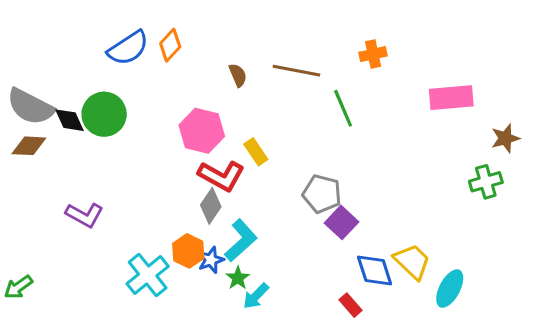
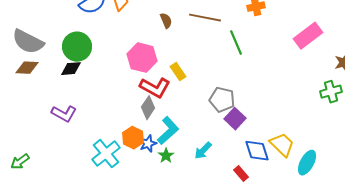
pink rectangle: (451, 98) -> (308, 36), turned -32
black diamond: (69, 120) -> (71, 69), moved, turned -70
cyan arrow: (256, 296) -> (203, 151), moved

